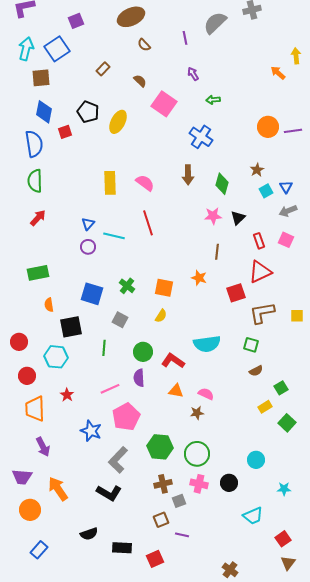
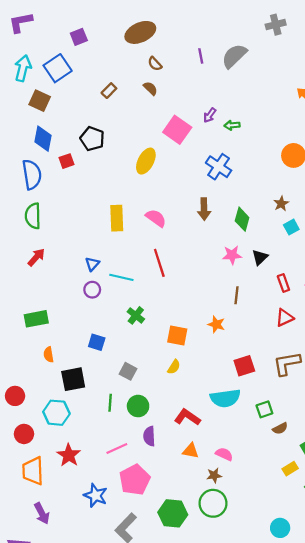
gray semicircle: (215, 23) -> (234, 56), moved
purple arrow: (193, 74) -> (210, 115), moved, turned -112
brown square: (41, 78) -> (40, 101), turned 30
brown semicircle: (140, 81) -> (150, 88), moved
yellow ellipse: (118, 122) -> (146, 161), moved
red triangle: (260, 272) -> (285, 318), size x0.7
green cross: (127, 286) -> (136, 315), moved
red square: (236, 293) -> (244, 366), moved
blue square: (92, 294) -> (97, 342), size x0.7
green square: (251, 345) -> (264, 409), moved, turned -35
green circle: (143, 352) -> (138, 406), moved
red star: (67, 395) -> (69, 455), size x1.5
green circle: (197, 454) -> (213, 503), moved

